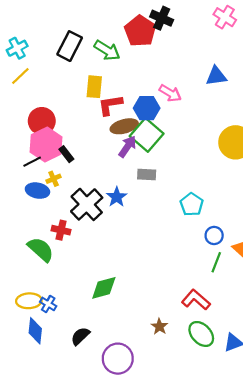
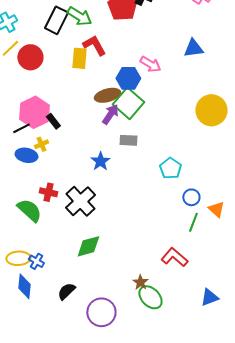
green arrow: (107, 50) -> (79, 16), moved
red L-shape: (110, 105) -> (94, 45), moved, turned 70
red circle: (42, 121) -> (30, 57), moved
black cross: (87, 204) -> (80, 201), moved
green ellipse: (201, 334) -> (150, 297), moved

